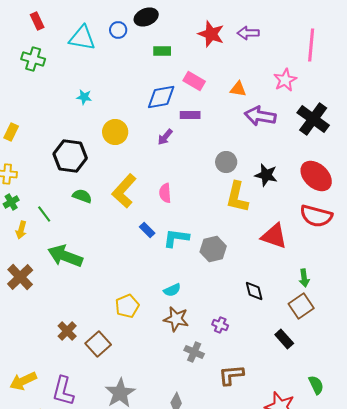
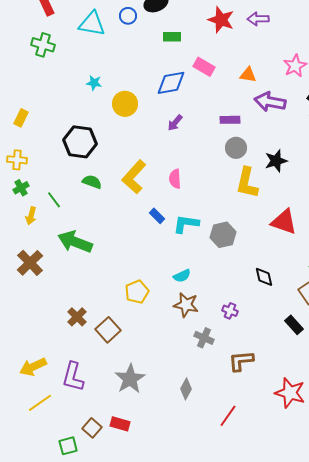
purple rectangle: (190, 115) -> (230, 120), moved
yellow circle: (115, 132) -> (125, 104), moved
black star: (266, 175) -> (276, 161), turned -30

